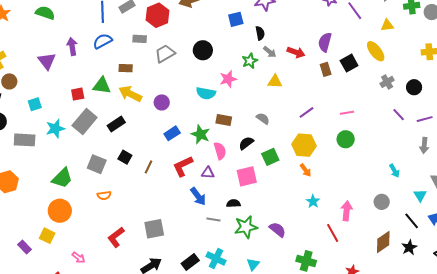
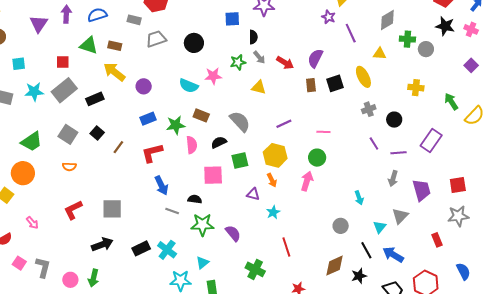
green triangle: (102, 86) -> (89, 45), moved
gray semicircle: (263, 119) -> (240, 121), size x1.6
green star: (201, 134) -> (176, 125), turned 30
purple triangle: (208, 173) -> (253, 194), moved
pink arrow: (347, 211) -> (307, 181), moved

